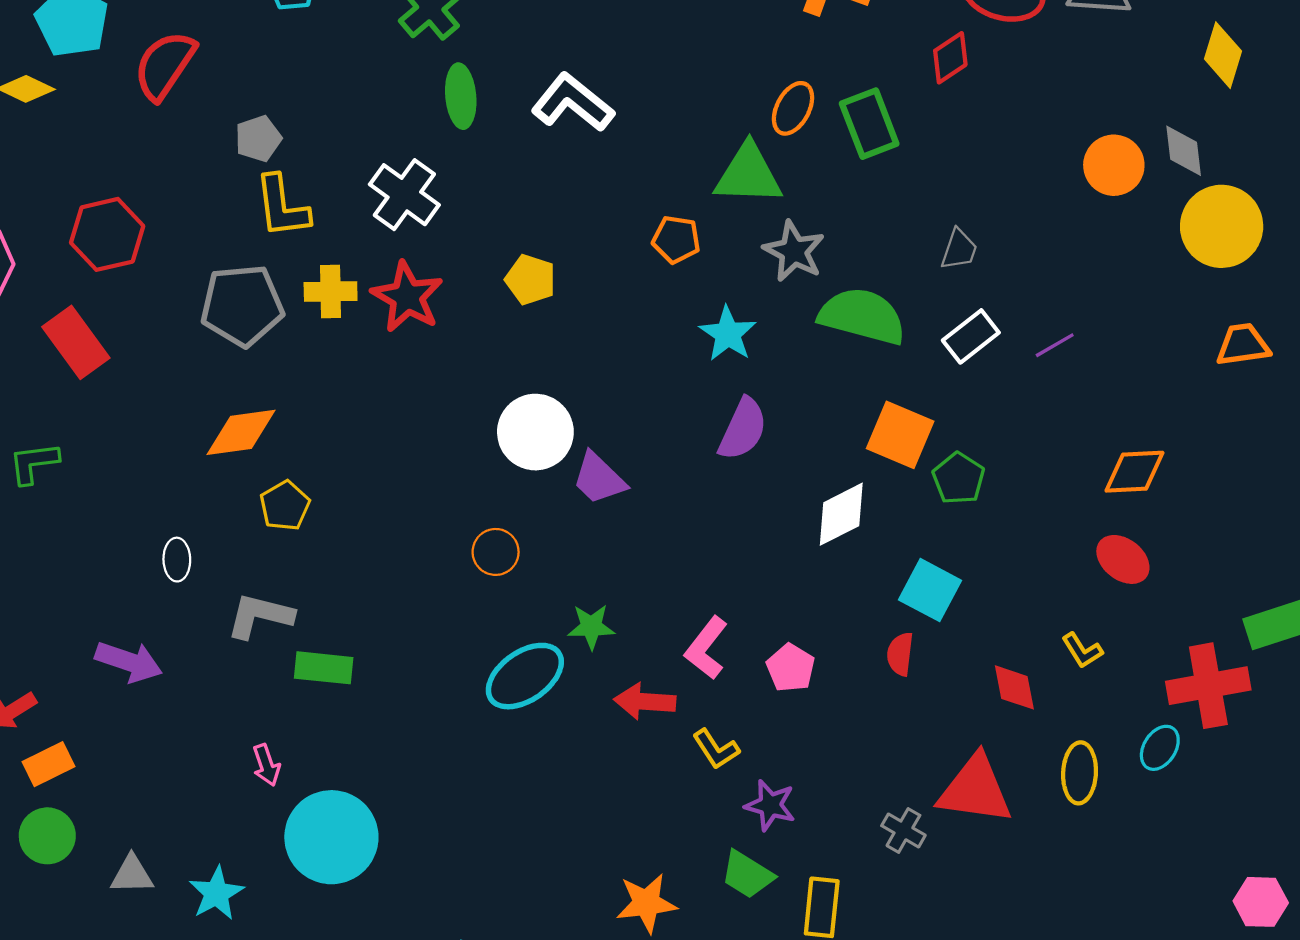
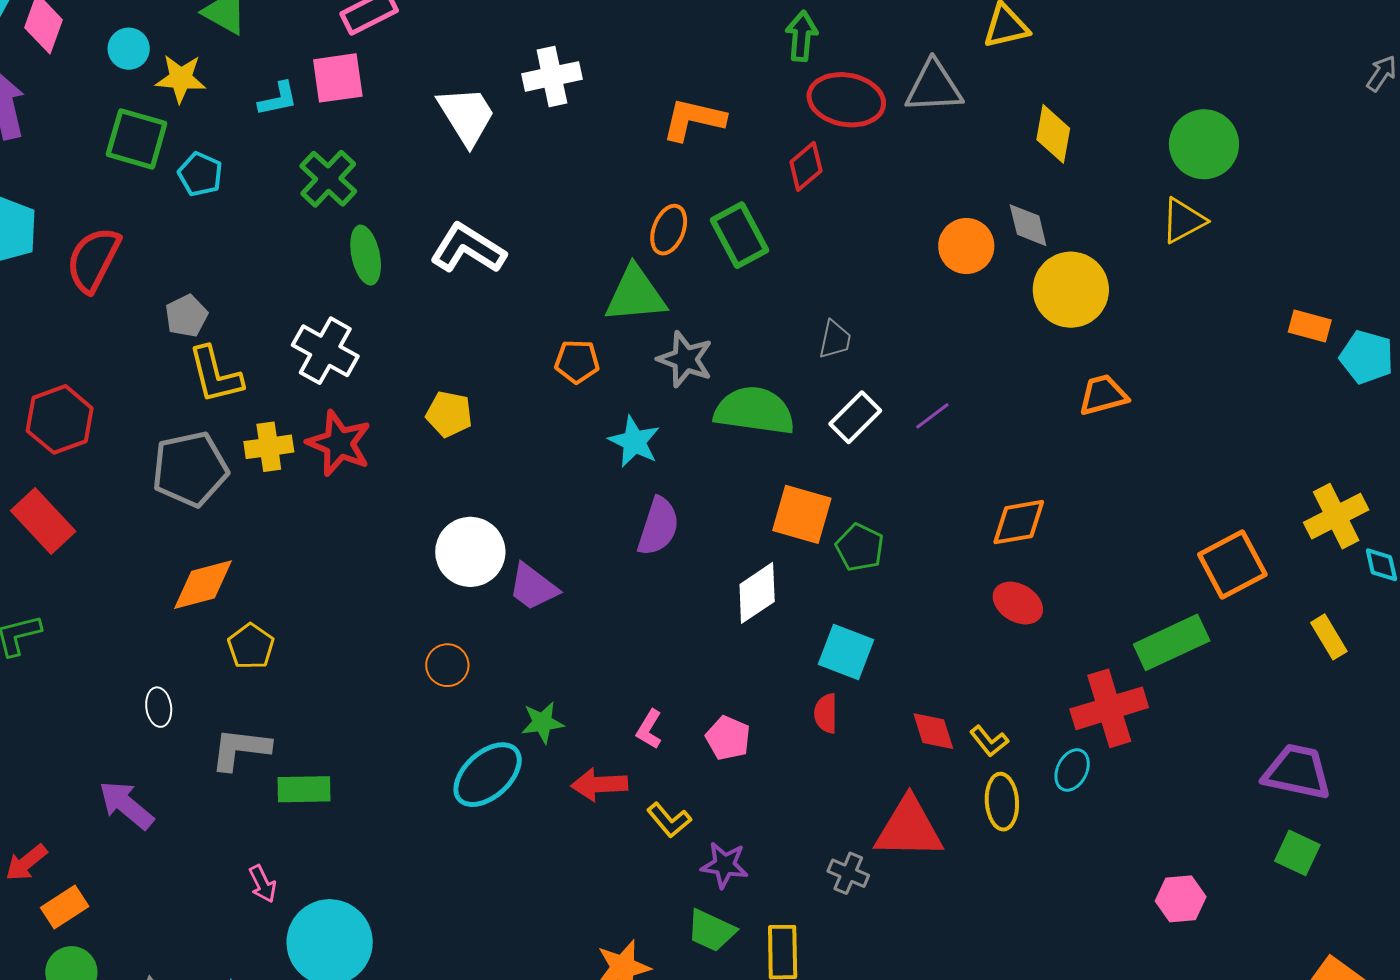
pink L-shape: (706, 648) -> (649, 729), size x0.7
yellow L-shape: (1082, 650) -> (989, 741), moved
purple arrow: (129, 662) -> (126, 805), turned -152

